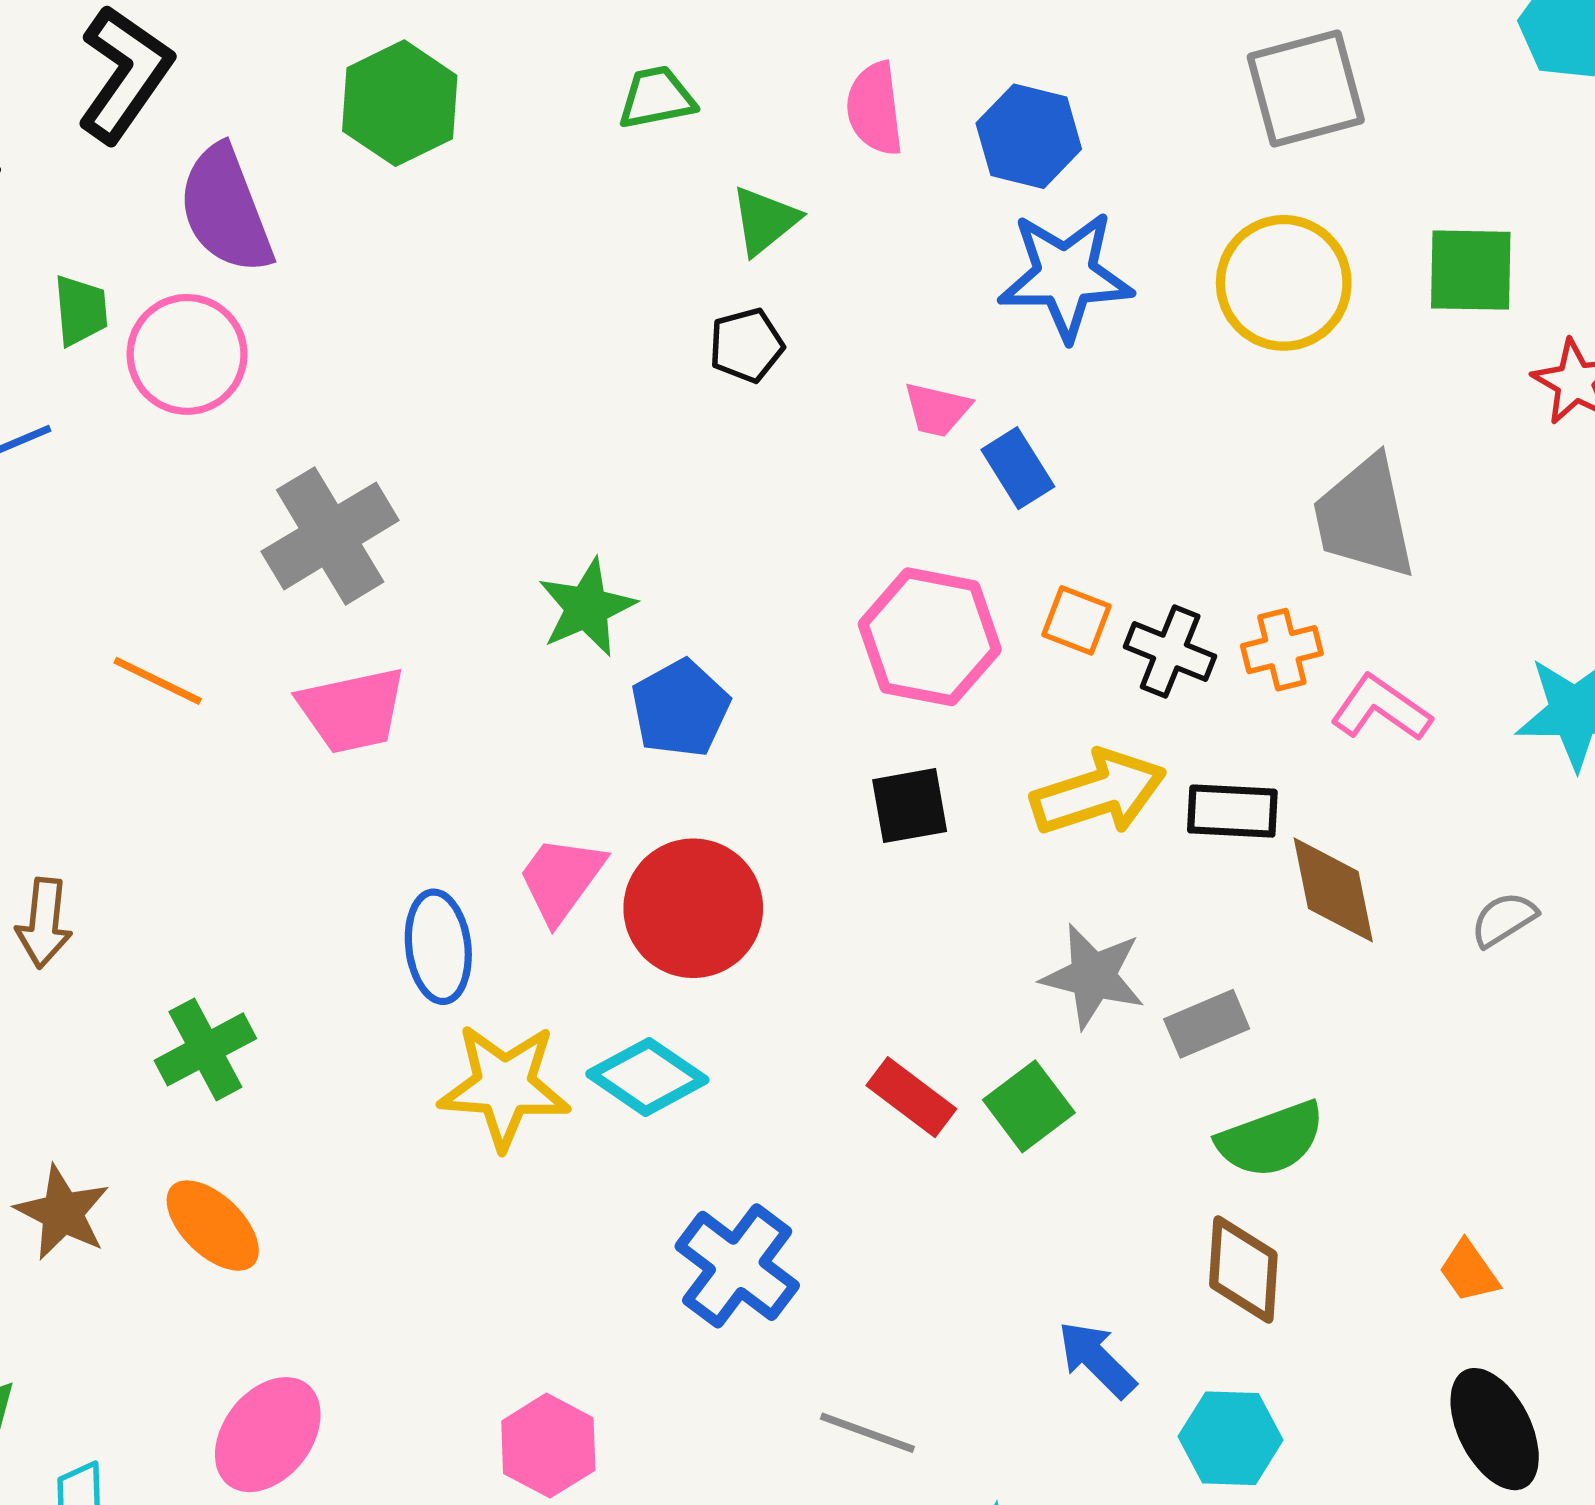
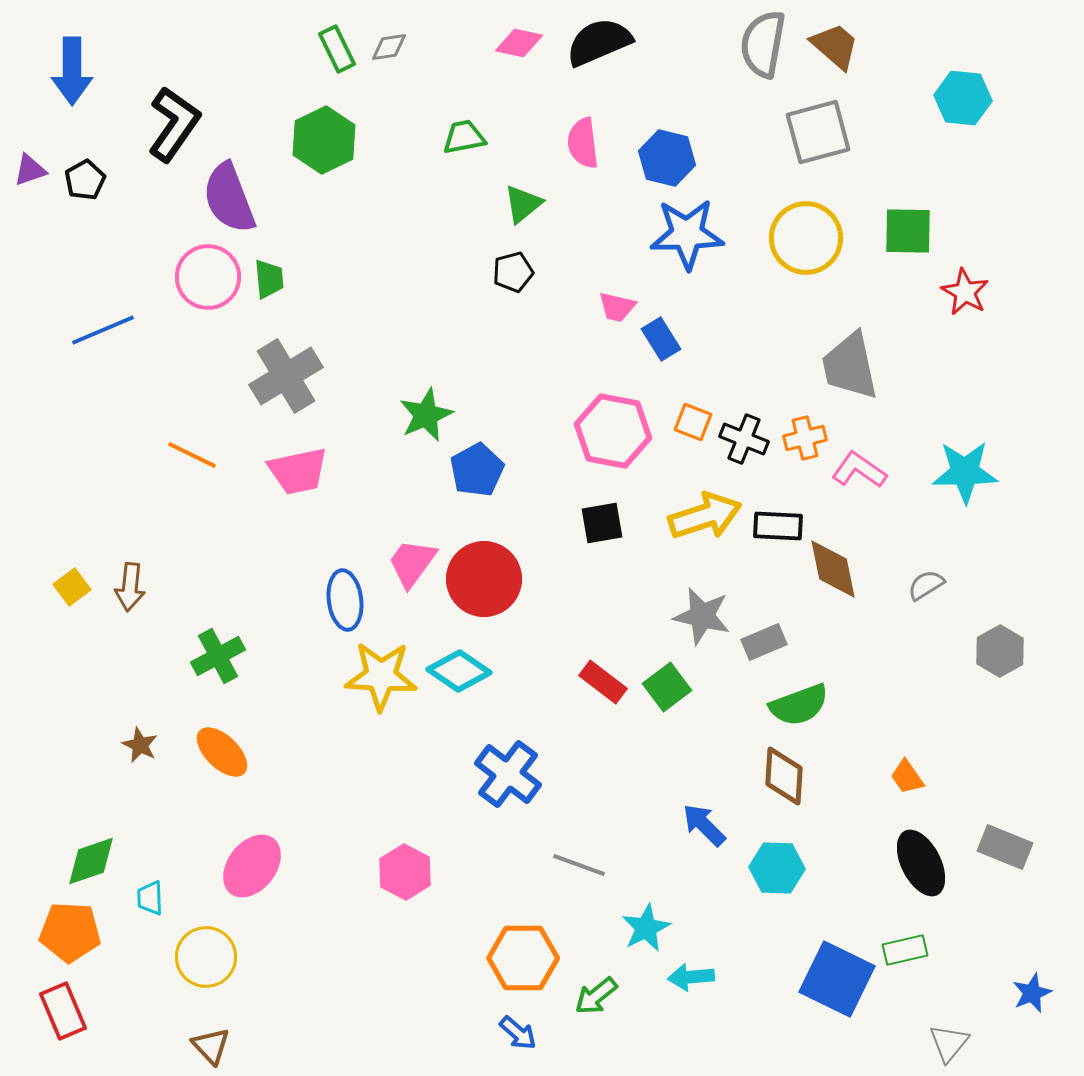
green trapezoid: (81, 310) -> (269, 279), moved
brown star: (62, 1213) -> (140, 745), size x0.7

